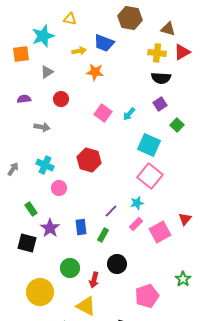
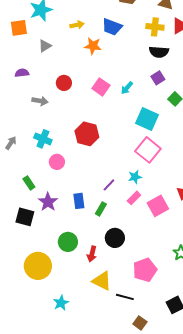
blue trapezoid: (104, 43) -> (112, 27), moved
red circle: (61, 99) -> (64, 83), moved
yellow triangle: (86, 306) -> (102, 281), moved

